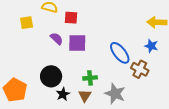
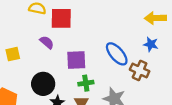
red square: (71, 18) -> (61, 18), size x1.5
yellow square: (27, 23) -> (13, 54), moved
purple square: (77, 43) -> (76, 60), moved

